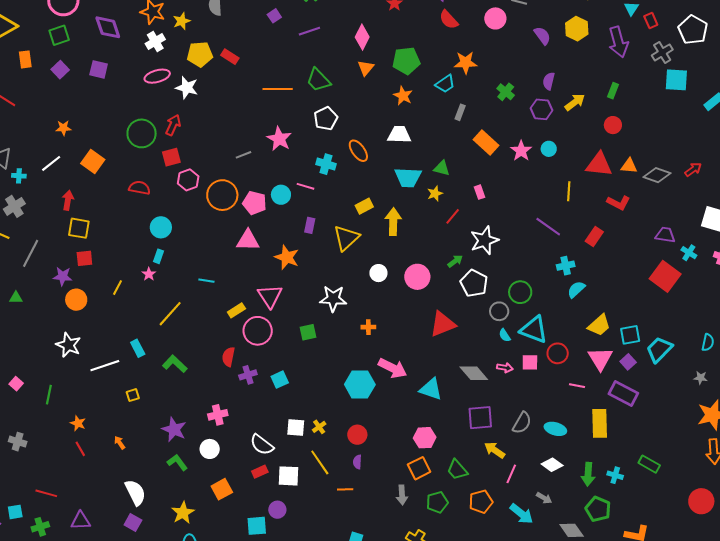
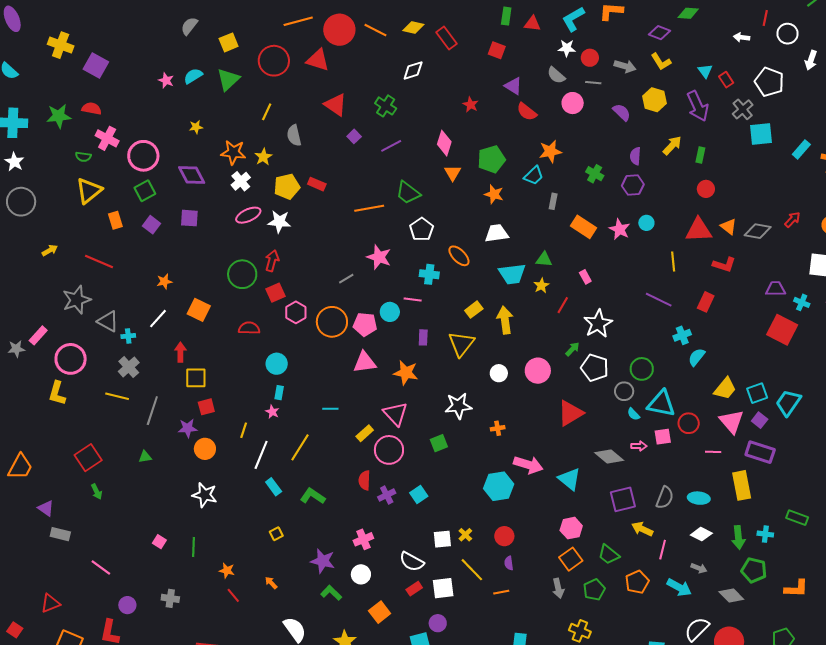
yellow arrow: (575, 102) -> (672, 145), moved
orange triangle: (629, 166) -> (729, 227), turned 42
white line: (105, 366) -> (261, 455), moved, turned -40
cyan triangle: (431, 389) -> (569, 479), turned 30

